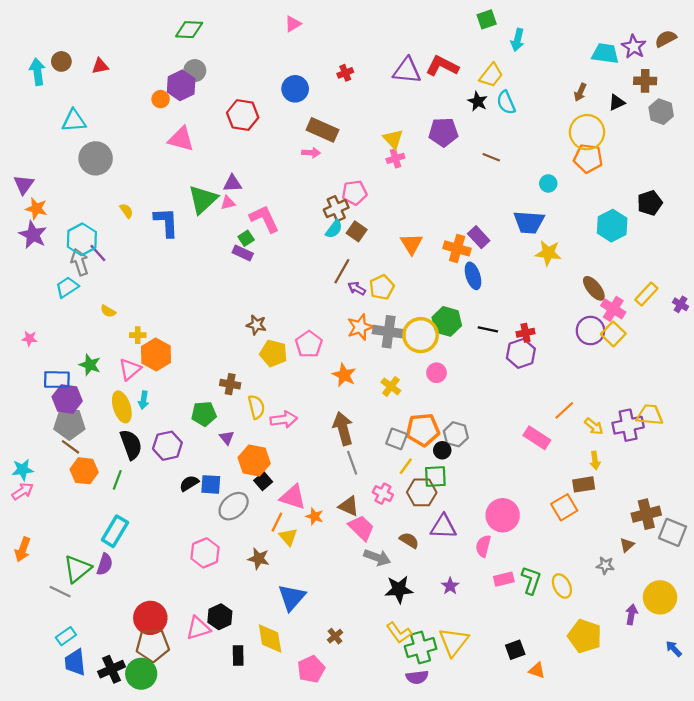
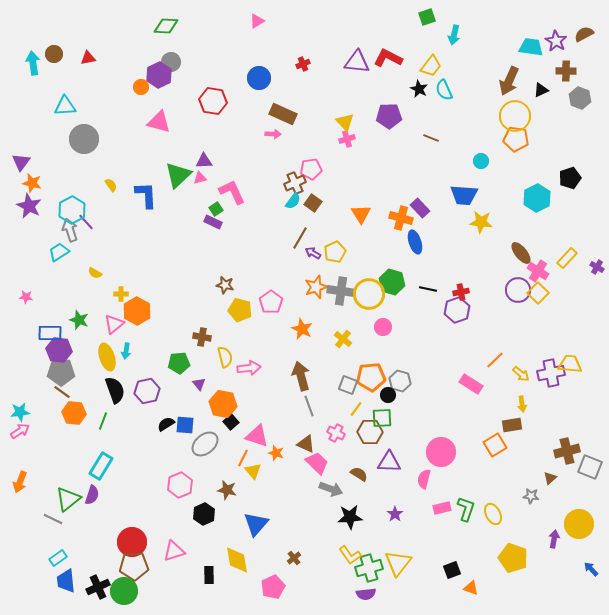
brown arrow: (580, 92) -> (509, 81), size x1.8
black hexagon: (220, 617) -> (204, 514), moved

